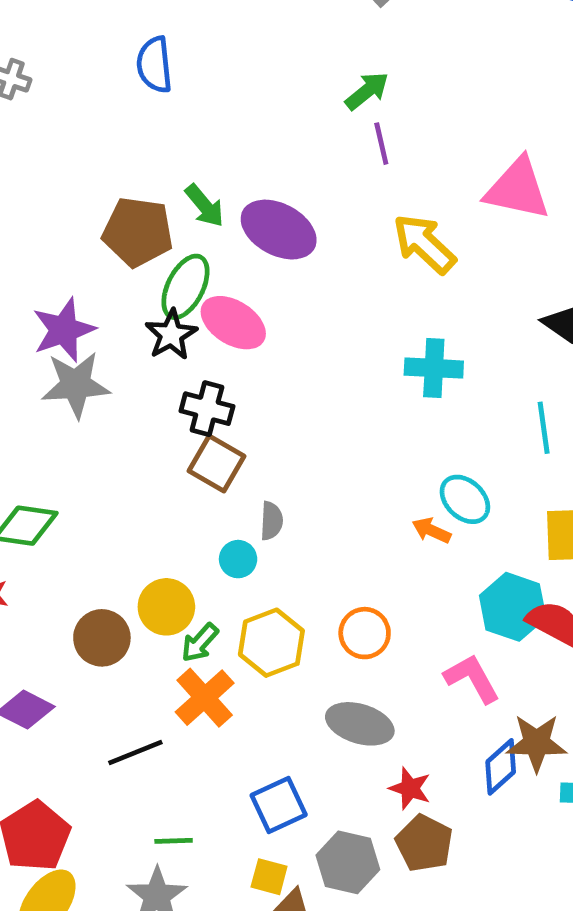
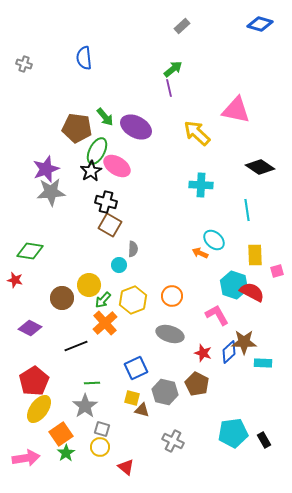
purple line: (381, 144) -> (169, 88), moved
red star: (410, 788) -> (203, 353), moved

